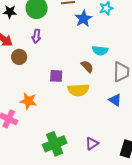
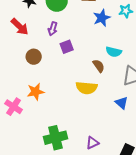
brown circle: (19, 57) -> (34, 57), moved
purple square: (56, 76) -> (67, 47), moved, turned -32
orange star: (28, 101) -> (36, 92), turned -30

